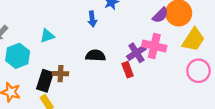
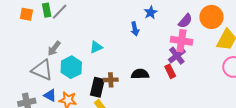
purple semicircle: (160, 15) -> (185, 21), moved
pink cross: (154, 46) -> (181, 41), moved
black semicircle: (95, 55) -> (140, 74), moved

